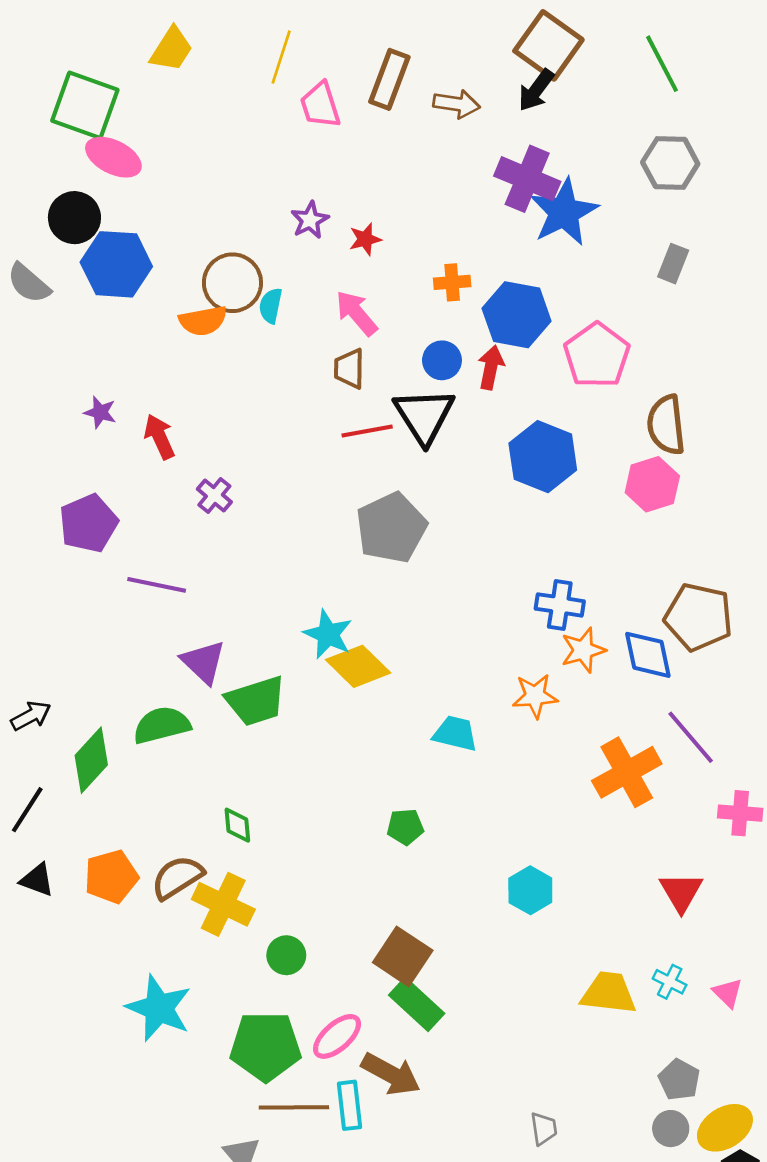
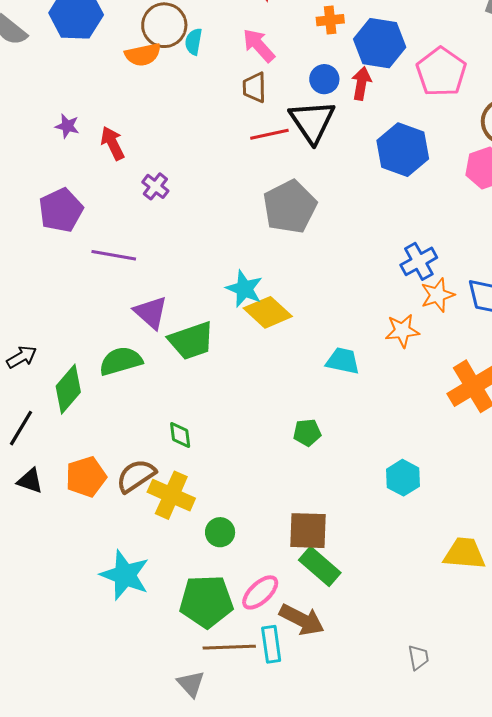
blue cross: (560, 605) -> (419, 261), turned -36
brown square: (403, 956) -> (308, 531), turned -30

